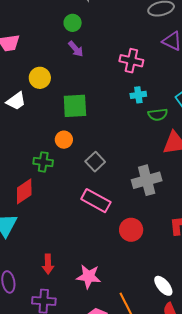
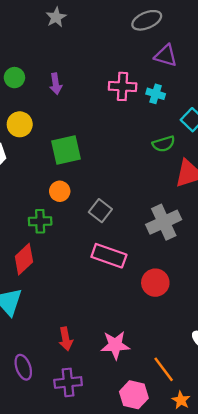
green circle: (73, 23) -> (14, 78), moved
purple arrow: (76, 49) -> (56, 84), turned 42
cyan cross: (138, 95) -> (156, 94), moved, turned 35

